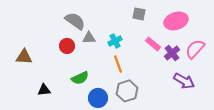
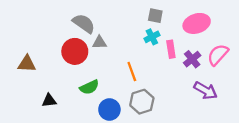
cyan cross: (115, 41) -> (152, 37), moved
pink rectangle: (153, 44) -> (171, 49), turned 42
red circle: (67, 46) -> (75, 51), size x1.5

